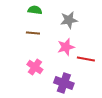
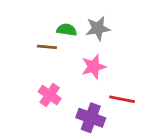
green semicircle: (35, 10) -> (67, 30), moved
red line: (86, 59) -> (122, 99), moved

